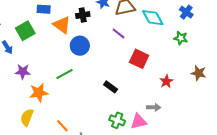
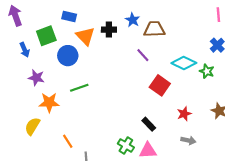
cyan diamond: (153, 18) -> (184, 63), moved, turned -45
blue circle: (80, 46) -> (68, 56), moved
black rectangle: (111, 87) -> (149, 124), moved
gray arrow: (154, 107) -> (188, 140), moved

